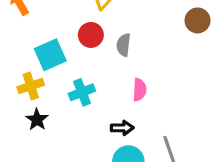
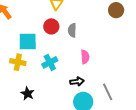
cyan square: (50, 55) -> (28, 41), turned 30
yellow cross: (31, 86) -> (18, 62), turned 35
black star: (37, 120) -> (27, 94), moved

